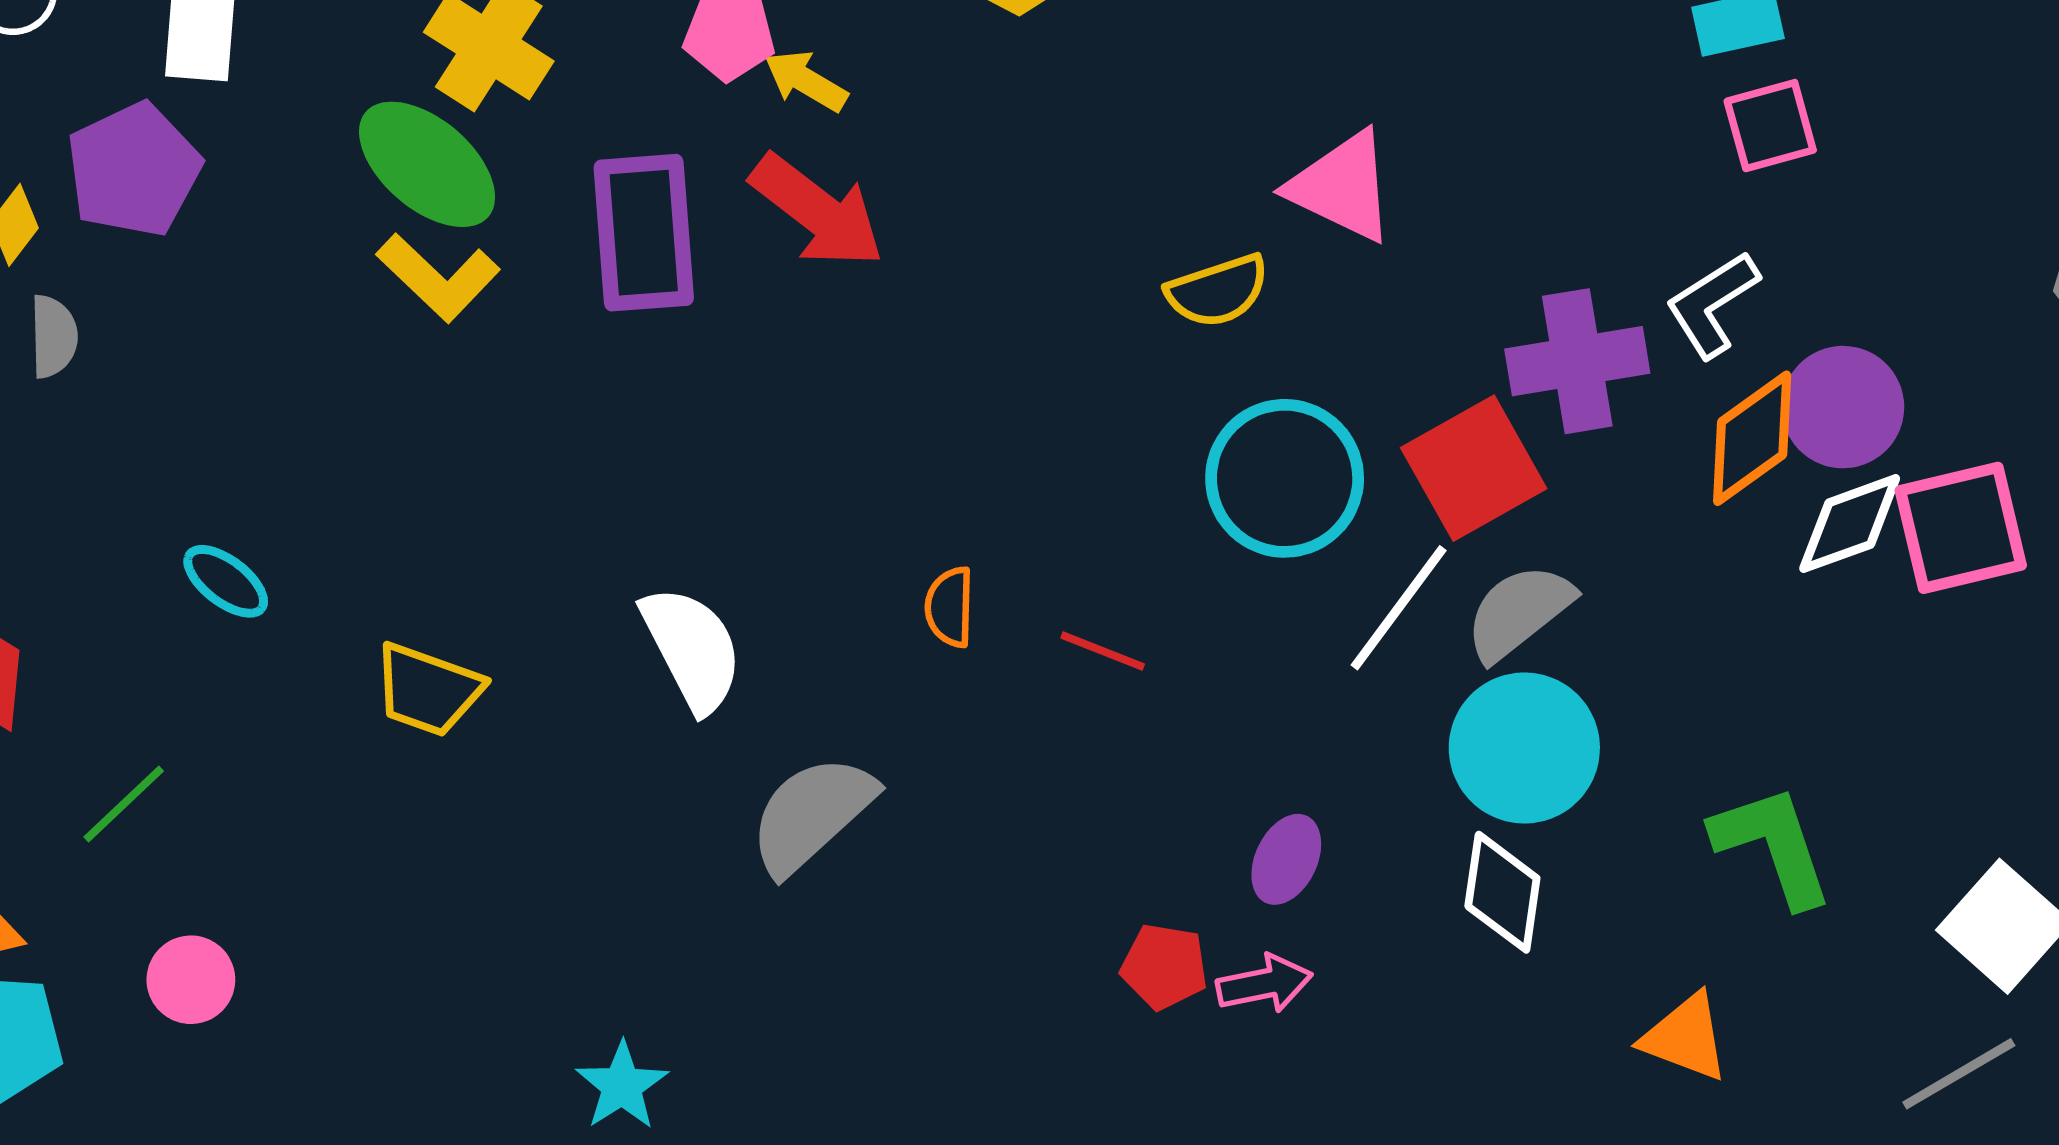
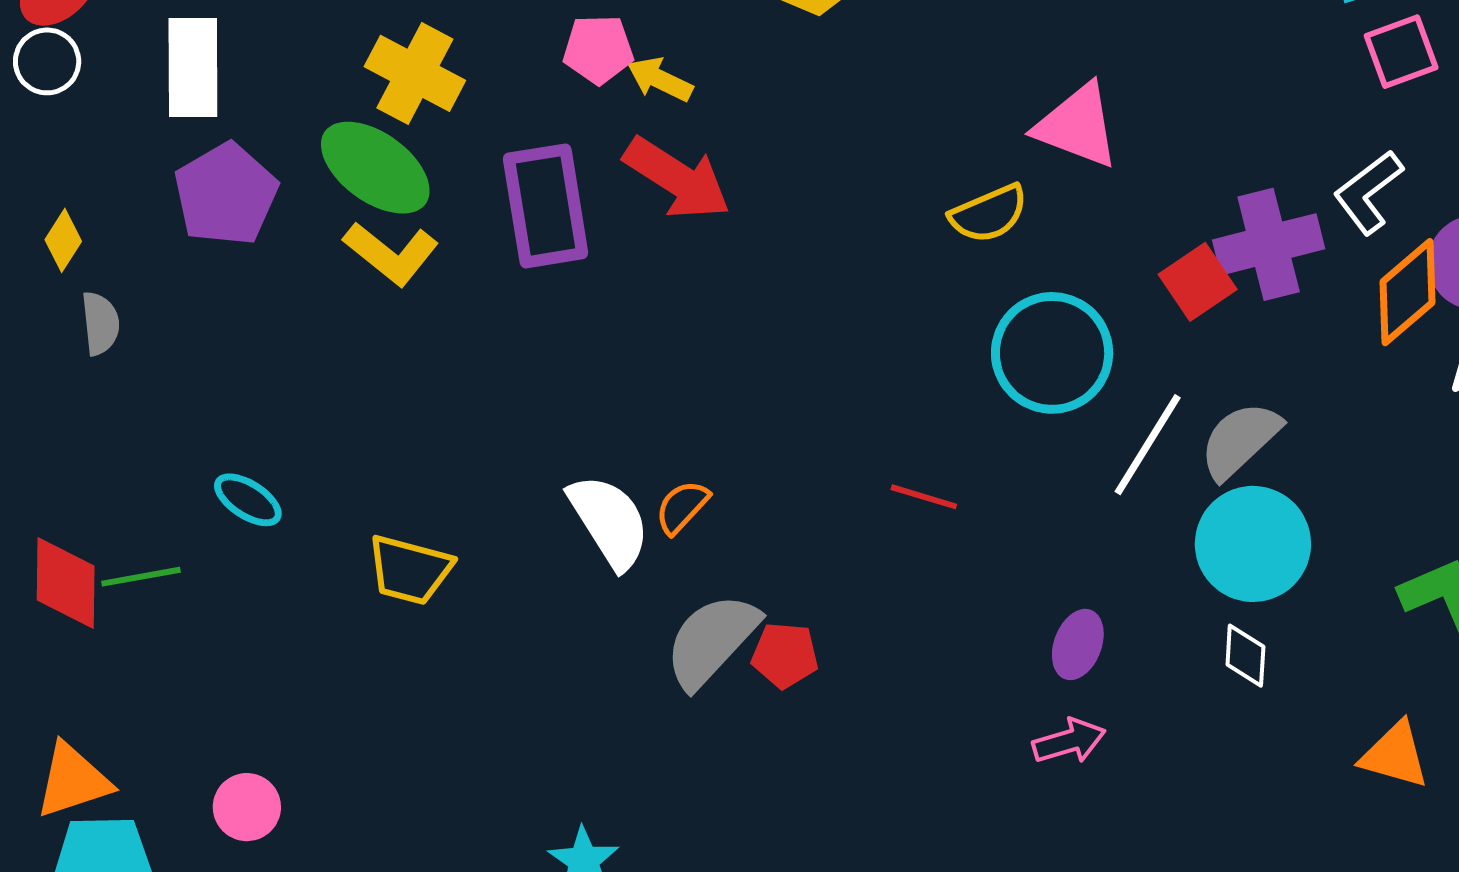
purple pentagon: (134, 170) -> (226, 194), moved
red square: (1474, 468) -> (1198, 282), moved, size x0.7
orange semicircle: (950, 607) -> (682, 507), moved, turned 46
green line: (124, 804) -> (141, 577), moved, turned 38
white diamond: (1502, 892) -> (1245, 656), size x0.7
red pentagon: (1164, 966) -> (785, 655), moved

